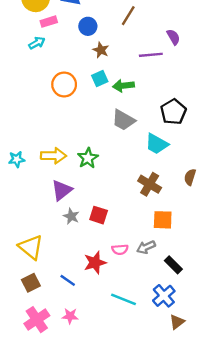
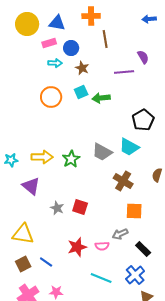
brown line: (128, 16) -> (105, 39), turned -42
pink rectangle: (49, 22) -> (49, 43), moved
cyan arrow: (37, 43) -> (55, 63), moved, turned 32
gray trapezoid: (123, 120) -> (102, 152), moved
purple triangle: (62, 190) -> (31, 186), moved, turned -42
yellow triangle: (31, 247) -> (23, 234), turned -30
pink semicircle: (120, 250) -> (102, 246), moved
blue line: (68, 280) -> (46, 262), moved

